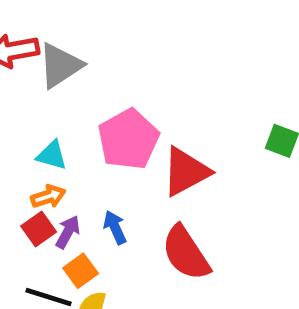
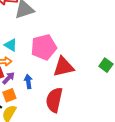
red semicircle: (186, 253) -> (54, 100), turned 30

